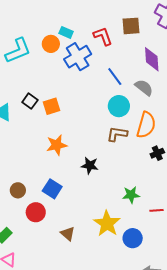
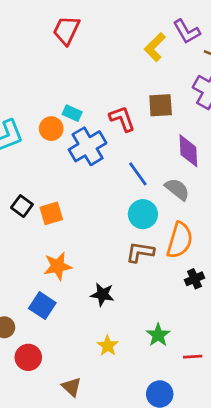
blue square: (52, 189) -> (42, 306), moved
green star: (131, 195) -> (158, 335), turned -30
yellow star: (107, 224) -> (108, 346), moved, size x0.6

